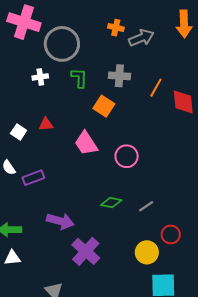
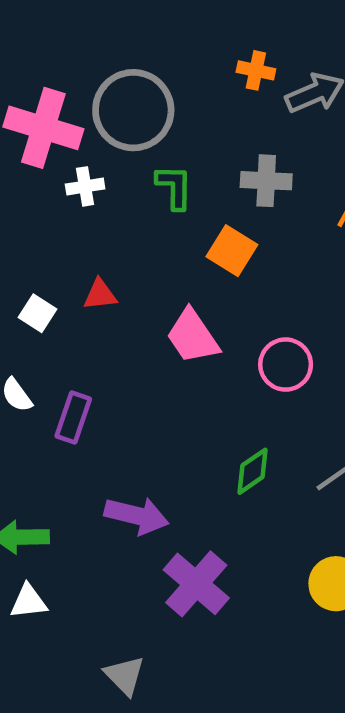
pink cross: (24, 22) -> (43, 128), moved
purple rectangle: (33, 178) -> (73, 417), turned -50
green diamond: (111, 203) -> (252, 471), turned -45

